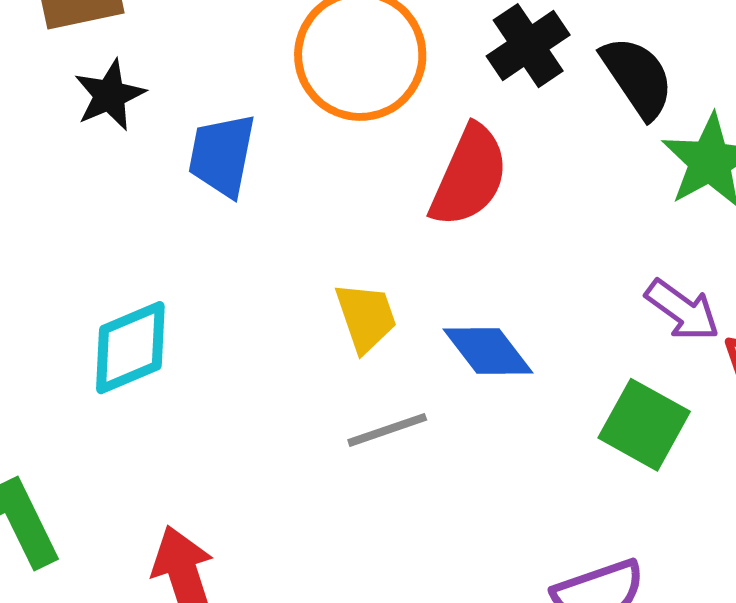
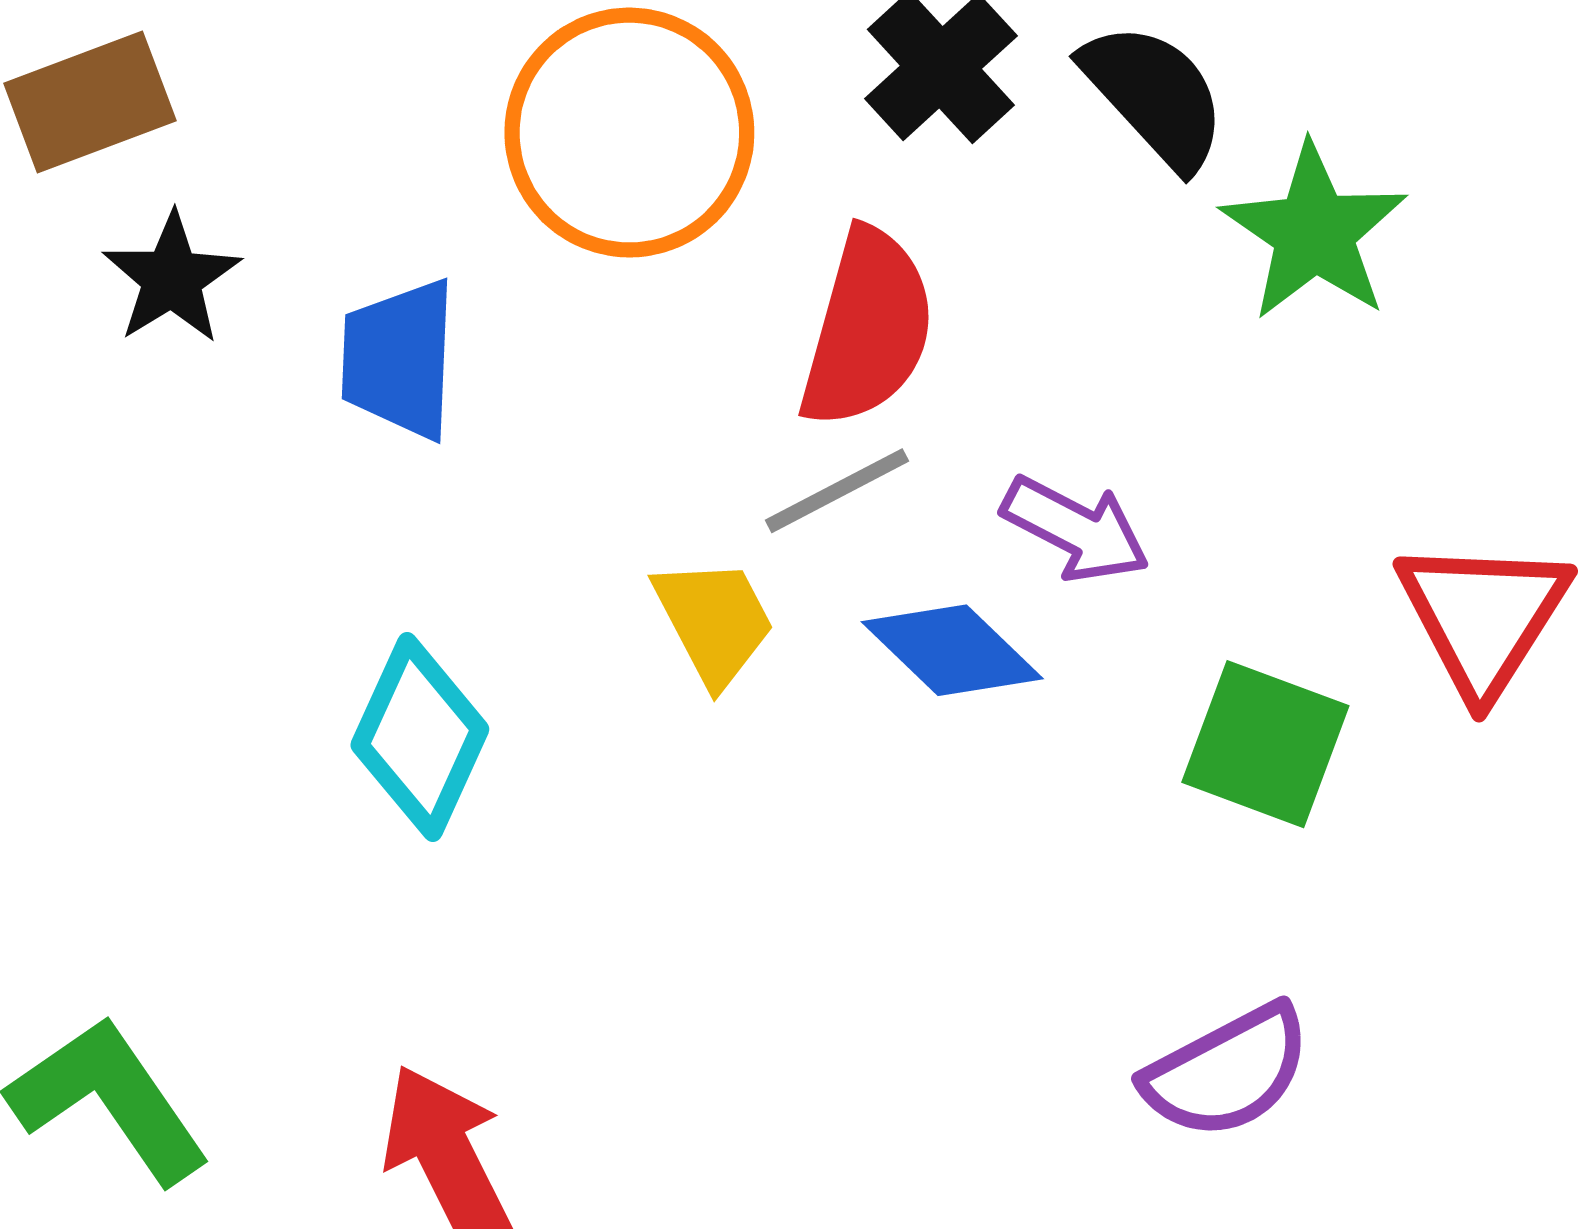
purple arrow: (682, 310) -> (1076, 529), moved
cyan diamond: (130, 348) -> (420, 737), moved, turned -34
gray line: (387, 430) -> (837, 491), moved

